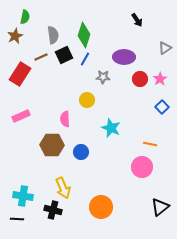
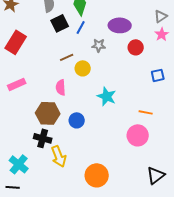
brown line: (41, 57) -> (67, 57), moved
pink star: (160, 79) -> (162, 34), moved
blue square: (162, 107) -> (158, 75), turned 32
cyan cross: (23, 196) -> (19, 164), turned 30
black cross: (53, 210) -> (43, 138), moved

